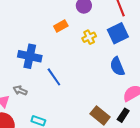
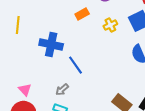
gray arrow: (20, 90) -> (62, 90), moved, turned -64

